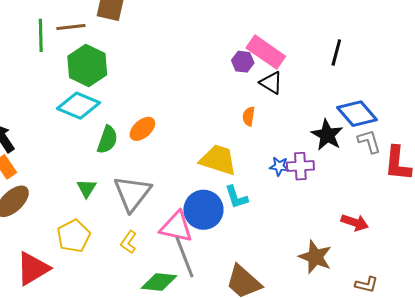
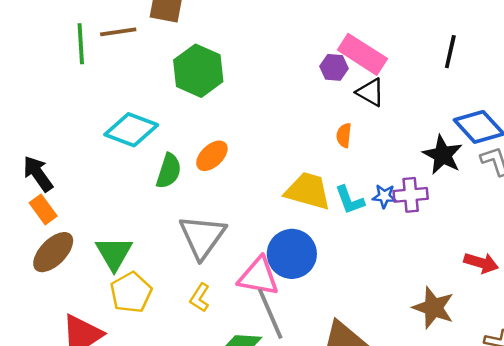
green hexagon: (87, 65) -> (198, 71), moved
green triangle: (86, 188) -> (114, 253), moved, size x1.5
cyan L-shape: (236, 197) -> (350, 200), moved

